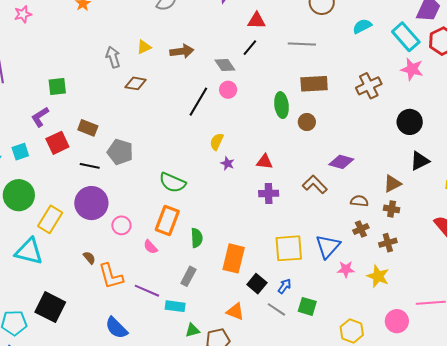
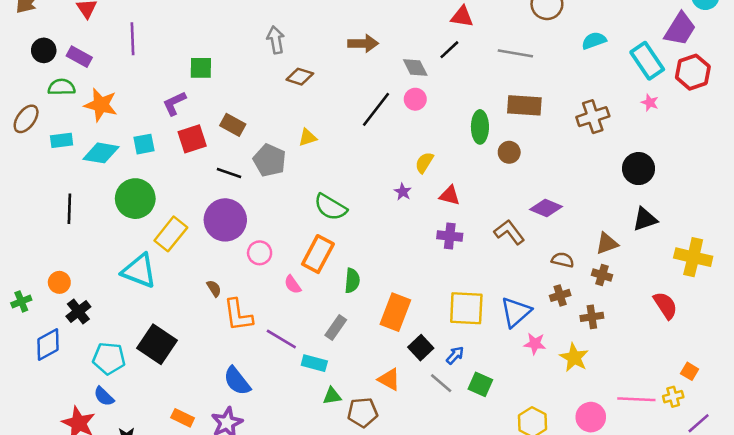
yellow triangle: (144, 47) -> (308, 137), moved
pink star: (412, 69) -> (650, 103), size x0.6
yellow semicircle: (217, 142) -> (424, 163), moved

